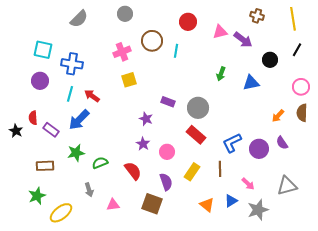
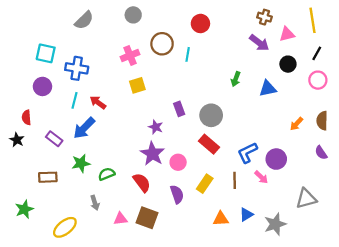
brown cross: (257, 16) -> (264, 17), moved
pink triangle: (220, 32) -> (287, 34), moved
pink circle: (301, 87) -> (318, 80), moved
purple rectangle: (168, 102) -> (179, 109), turned 48
red semicircle: (33, 118) -> (26, 117), moved
purple semicircle: (282, 143) -> (321, 153), moved
purple star: (143, 144) -> (152, 154), size x1.6
pink arrow: (248, 184) -> (261, 177), moved
green star: (37, 196) -> (24, 209), moved
brown square: (152, 204) -> (147, 218), moved
orange triangle: (207, 205) -> (221, 219), turned -42

